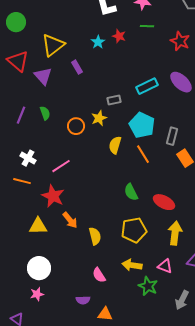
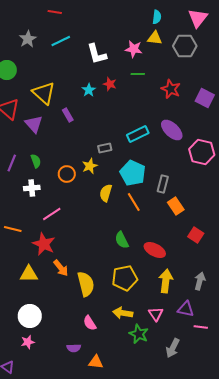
yellow triangle: (53, 45) -> (44, 93), turned -40
white cross: (28, 158) -> (32, 188), moved, turned -35
yellow semicircle: (95, 236) -> (86, 284), size x1.4
pink triangle: (165, 266) -> (156, 314), turned 35

